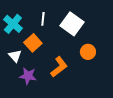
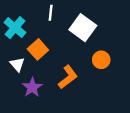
white line: (43, 19) -> (51, 13), moved
purple star: (28, 76) -> (32, 87), turned 30

